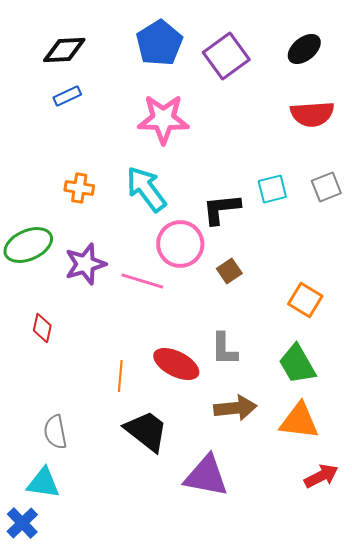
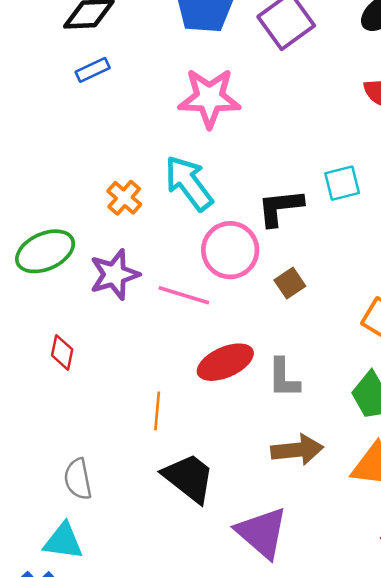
orange cross: (79, 188) -> (124, 198), moved, turned 32
red ellipse: (176, 364) -> (225, 362), moved, turned -51
purple triangle: (206, 476) -> (262, 533), turned 30

